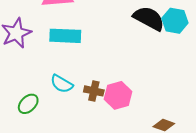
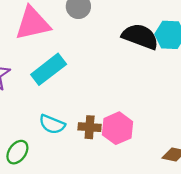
cyan rectangle: (65, 36) -> (49, 69), turned -32

